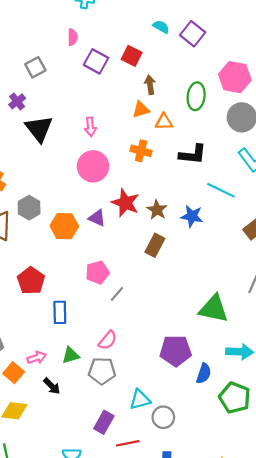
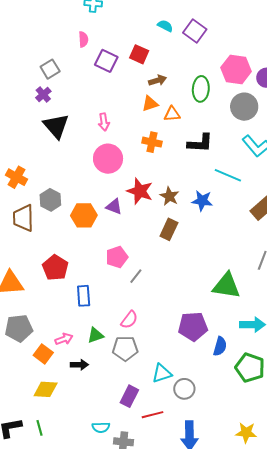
brown arrow: (150, 85) -> (157, 80), turned 84
purple cross: (17, 101) -> (43, 94), moved
black arrow: (52, 386) -> (79, 365), turned -42

